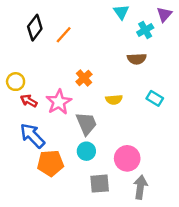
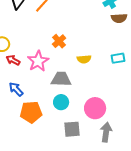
brown semicircle: (137, 59) -> (119, 18), moved
cyan rectangle: (155, 98) -> (118, 58), turned -40
gray trapezoid: (86, 124) -> (61, 79), turned -65
blue arrow: (32, 136) -> (16, 89), size x0.7

